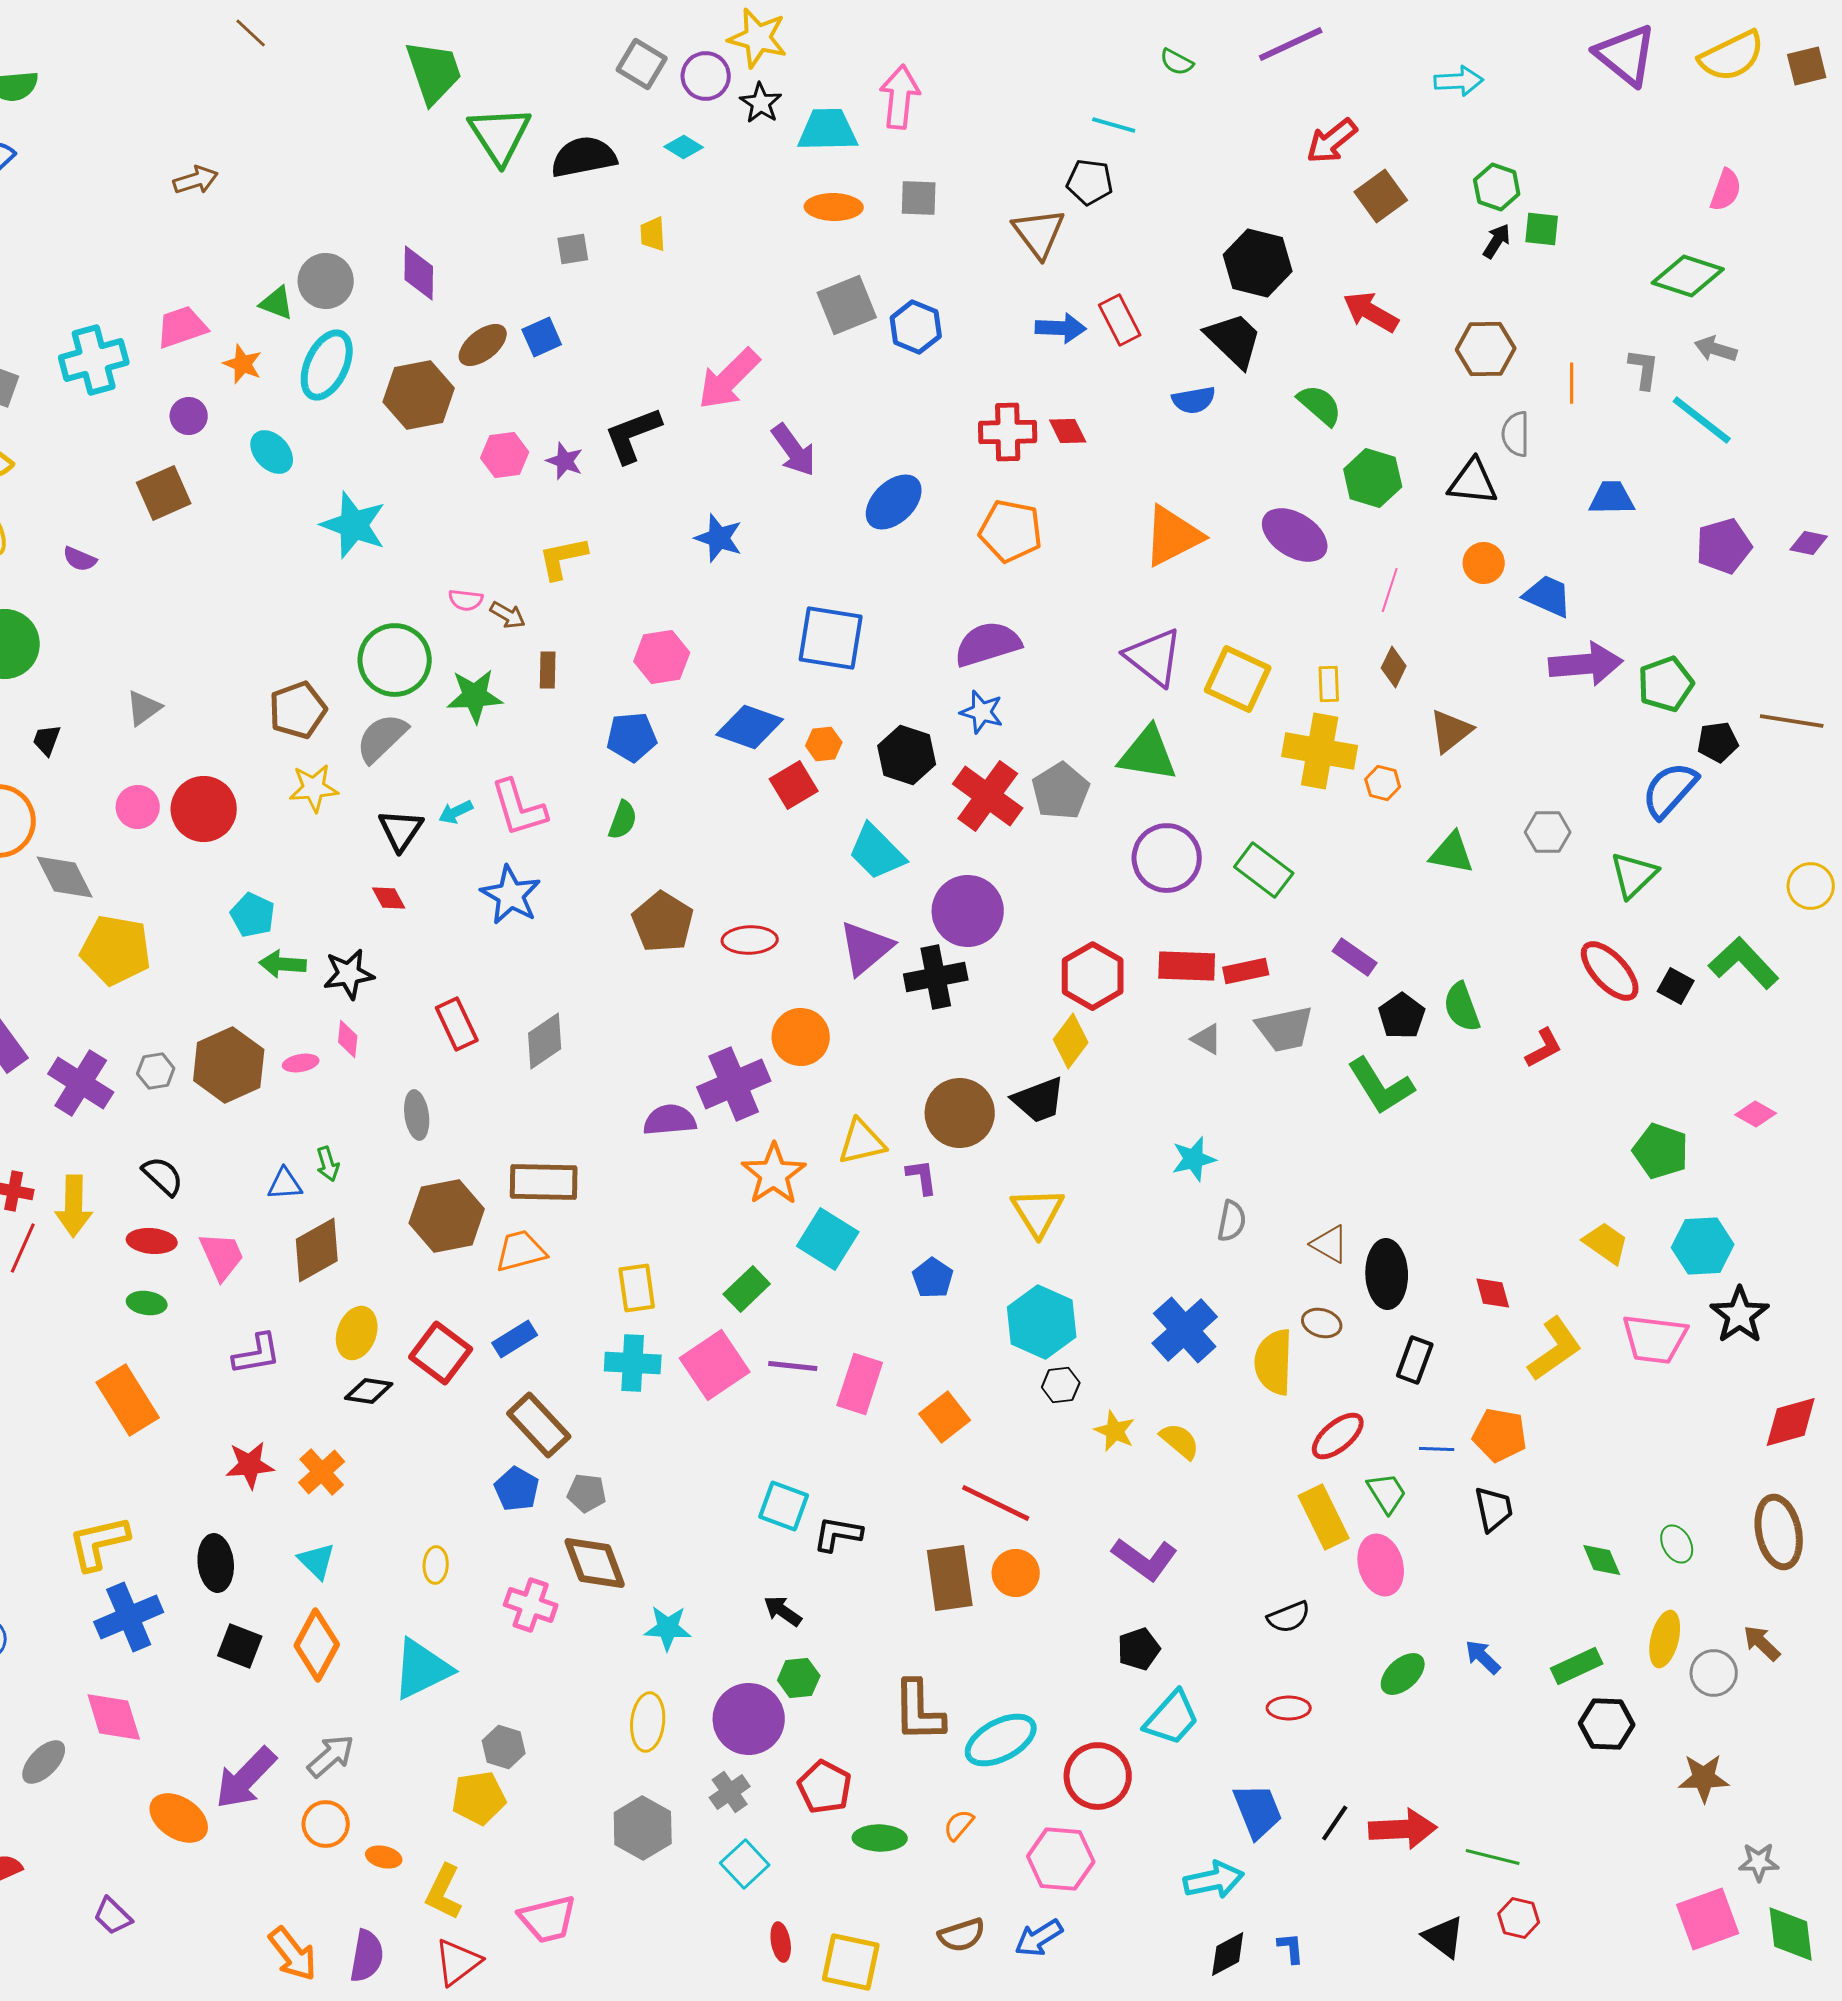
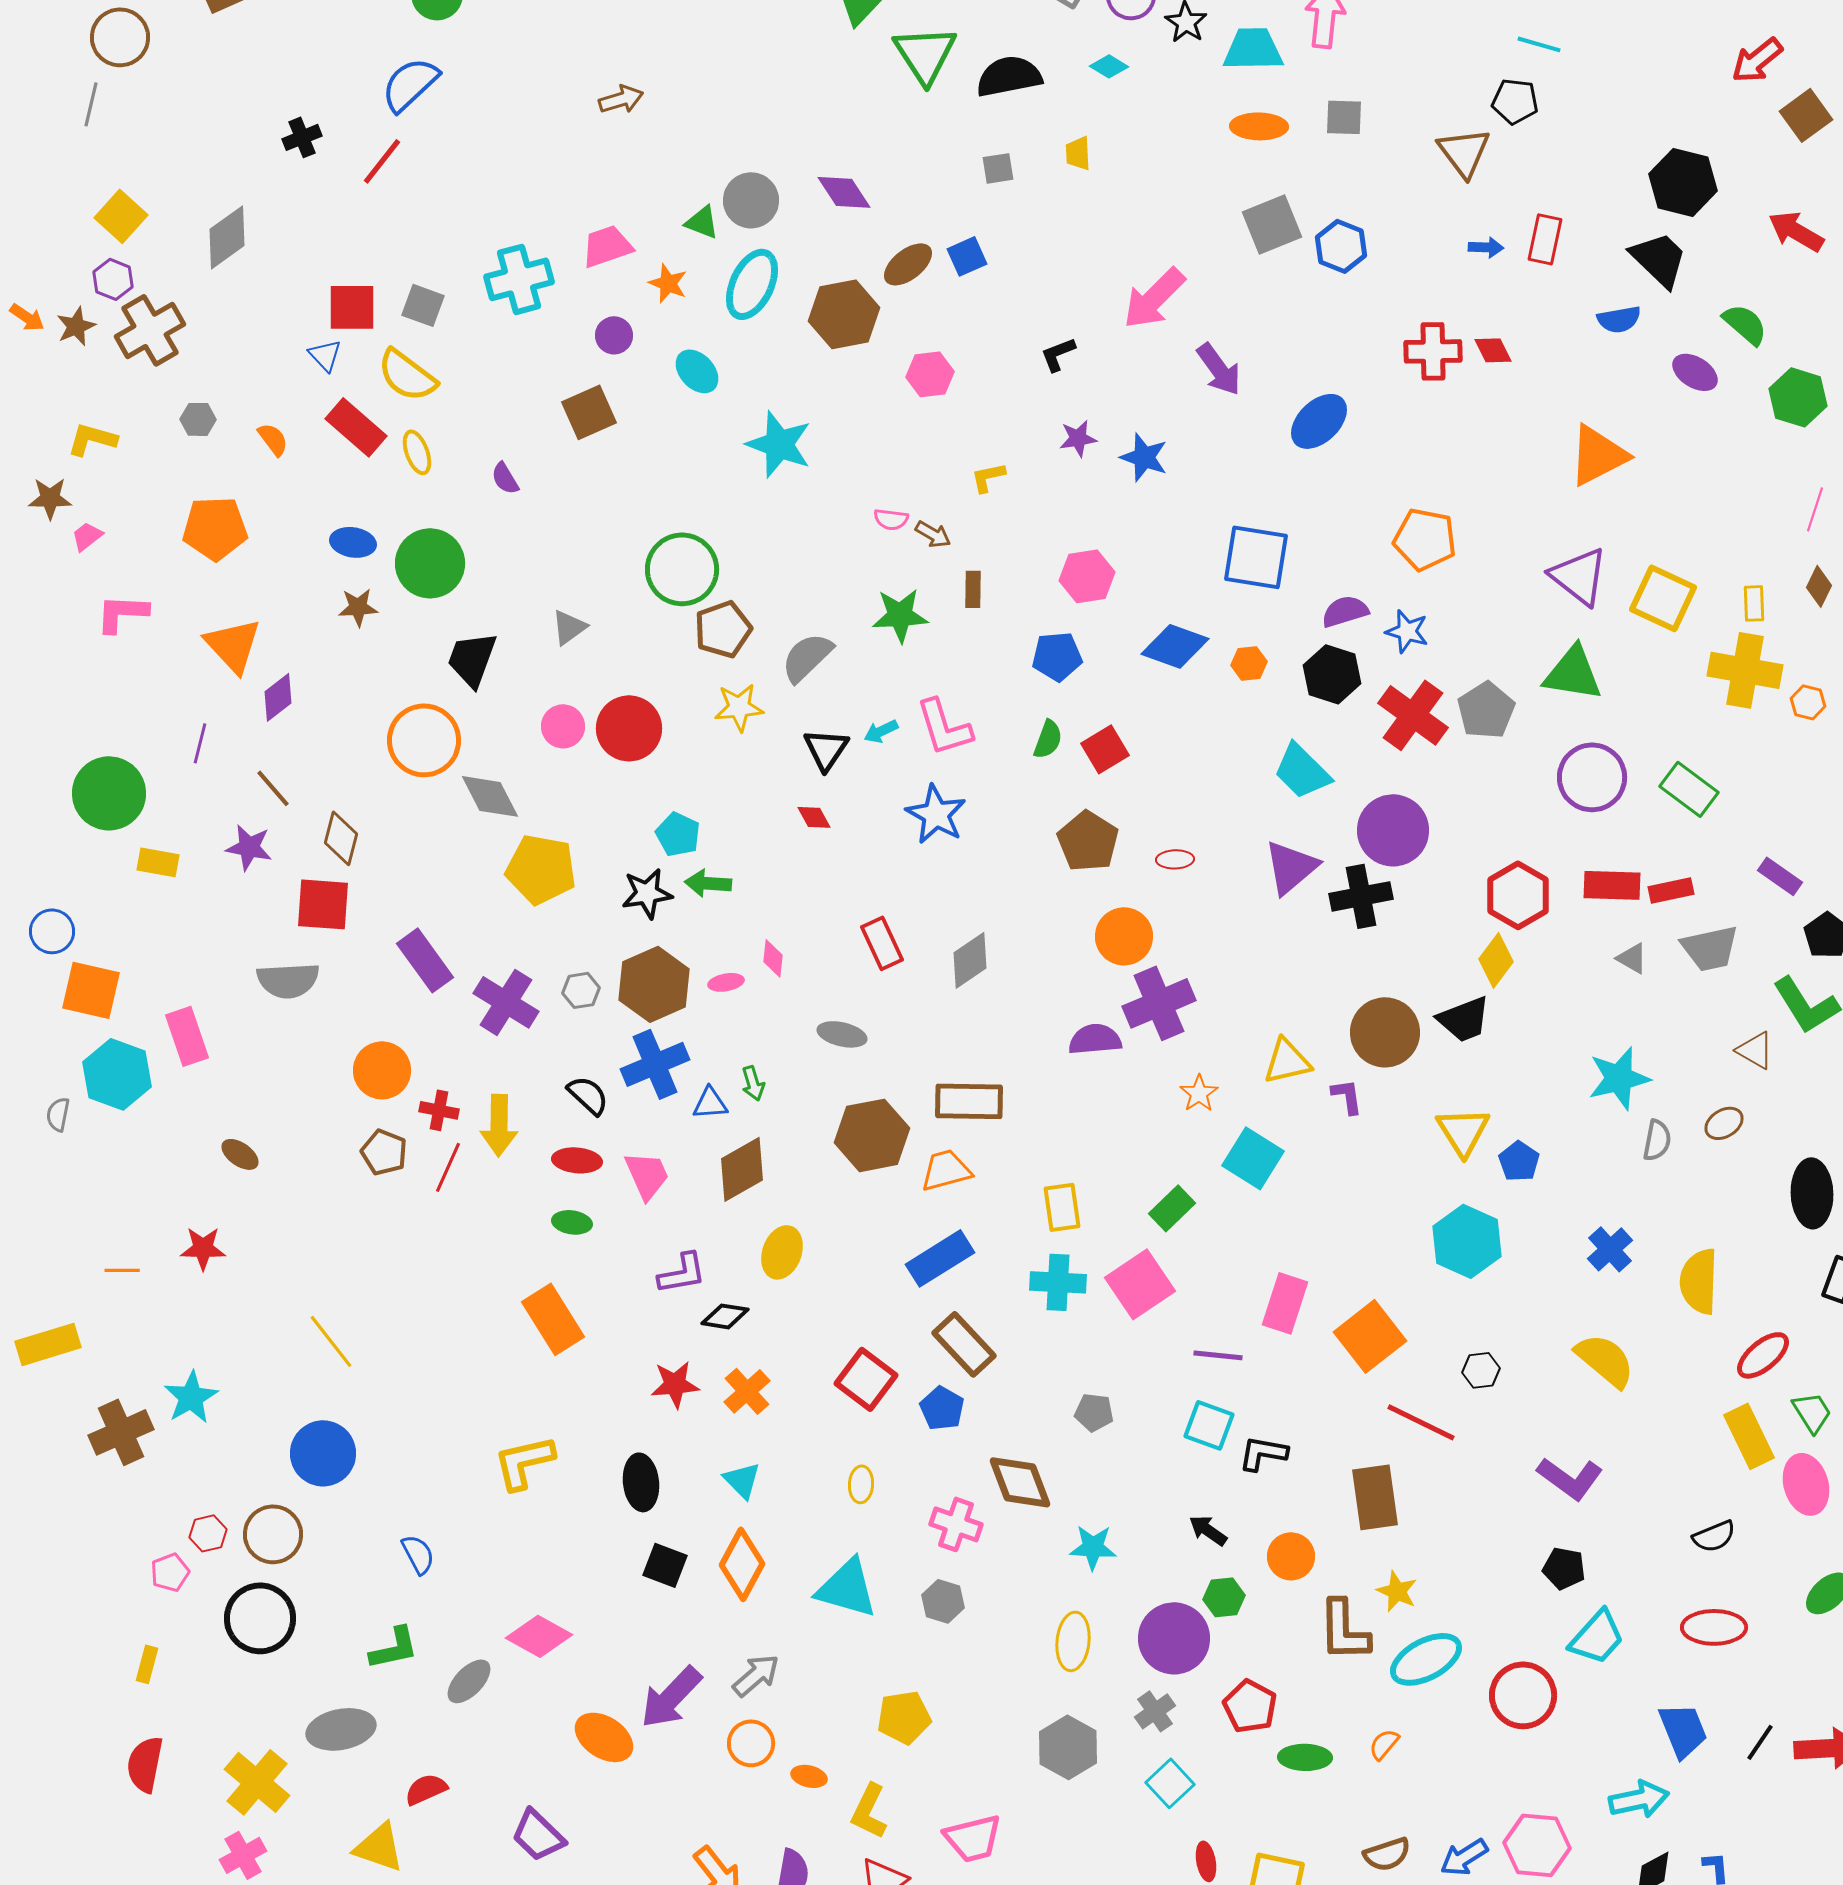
purple diamond: (419, 273) -> (844, 192), turned -34
red rectangle: (1120, 320) -> (1545, 239), turned 39
blue arrow: (1061, 328) -> (1486, 247), size x0.7
black L-shape: (633, 435) -> (1058, 354), size x0.6
purple star: (565, 461) -> (1078, 438), moved, turned -30
orange pentagon: (1011, 531) -> (1425, 539), moved
purple ellipse: (1295, 535) -> (1695, 372), moved, size x0.7
yellow L-shape: (563, 558) -> (988, 477), size x0.7
purple semicircle: (80, 559) -> (505, 478), turned 36
purple semicircle: (988, 644) -> (1345, 611), moved, size x0.7
green circle: (395, 660) -> (682, 569), moved
black trapezoid: (47, 740) -> (472, 659), size x1.8
red square: (794, 785) -> (1105, 749), moved
red ellipse: (750, 940) -> (1175, 859), size x0.7
black star: (349, 974) -> (647, 893), moved
orange circle: (801, 1037) -> (1124, 936), moved
gray ellipse: (417, 1115) -> (842, 1034), turned -69
cyan star: (1194, 1159) -> (1619, 1078), size x1.4
orange star: (774, 1174) -> (1199, 1093), size x0.6
brown triangle: (1330, 1244) -> (1755, 1050), moved
blue pentagon: (933, 1278) -> (1519, 1161), moved
brown ellipse: (1322, 1323) -> (1724, 1123), moved, turned -48
blue cross: (1185, 1330) -> (1610, 1249), size x0.7
blue rectangle: (515, 1339) -> (940, 1258), size x1.5
red square: (441, 1353) -> (866, 1379), moved
purple line: (793, 1366) -> (1218, 1355), moved
black hexagon: (1061, 1385) -> (1481, 1370), moved
black diamond: (369, 1391) -> (725, 1316), moved
orange square: (945, 1417) -> (1370, 1336), size x1.4
yellow star: (1115, 1431) -> (1397, 1591), moved
yellow semicircle: (1180, 1441) -> (1605, 1360), size x1.5
gray pentagon: (587, 1493) -> (1094, 1412), moved
orange circle: (1016, 1573) -> (1291, 1556), moved
blue cross: (129, 1617) -> (655, 1064), moved
black pentagon: (1139, 1649) -> (1564, 1568), turned 30
cyan triangle: (422, 1669) -> (847, 1588), turned 42
red ellipse: (1289, 1708) -> (1714, 1627), size x1.5
pink diamond: (114, 1717) -> (539, 1636), turned -44
gray hexagon: (504, 1747) -> (943, 1601), moved
pink hexagon: (1061, 1859) -> (1537, 1845), moved
purple trapezoid: (113, 1916) -> (538, 1835), size x1.4

